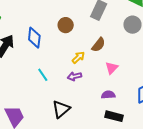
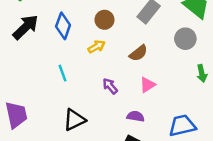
yellow arrow: (78, 57) -> (97, 47), moved
purple arrow: (75, 76) -> (110, 86), moved, turned 48

